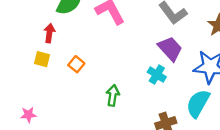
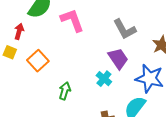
orange square: (76, 64) -> (38, 61), size x1.5

